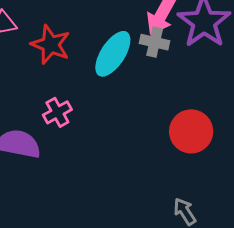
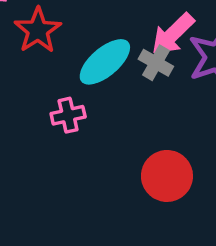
pink cross: (57, 112) -> (68, 115), moved

